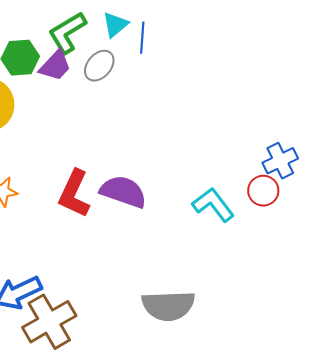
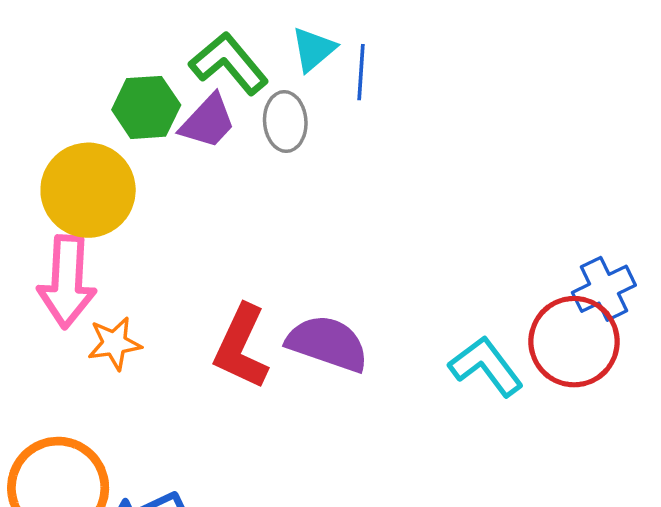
green L-shape: (67, 33) -> (229, 63), turned 81
gray ellipse: (99, 66) -> (285, 122), turned -44
red circle: (263, 191) -> (574, 342), size x1.6

